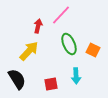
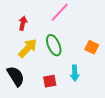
red arrow: (38, 26) -> (23, 23), moved
green ellipse: (69, 44) -> (54, 45), moved

